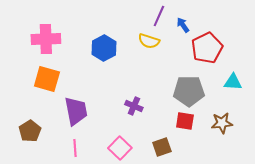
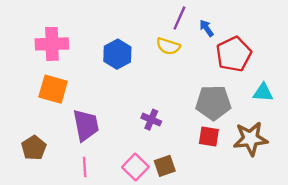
brown star: (222, 123) -> (251, 139), size x1.4
brown square: (162, 147) -> (165, 166), moved

